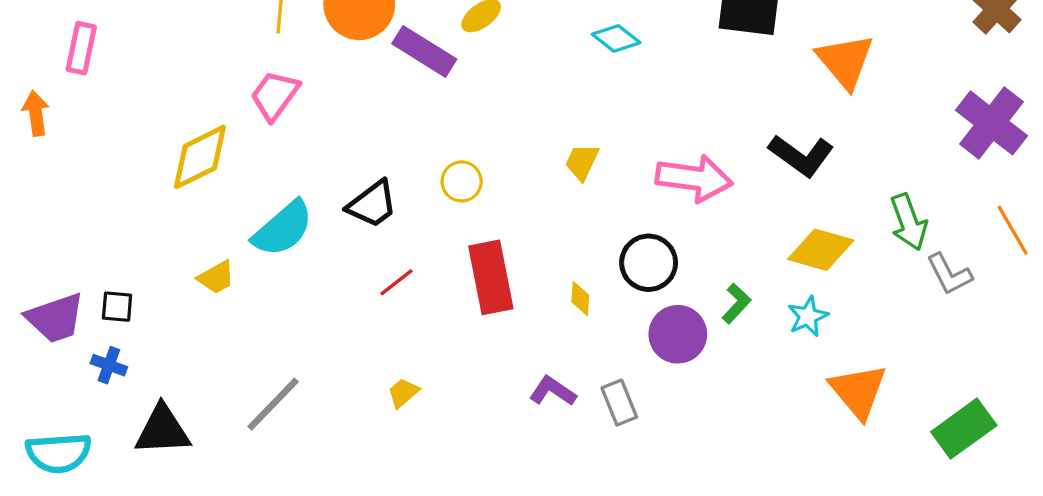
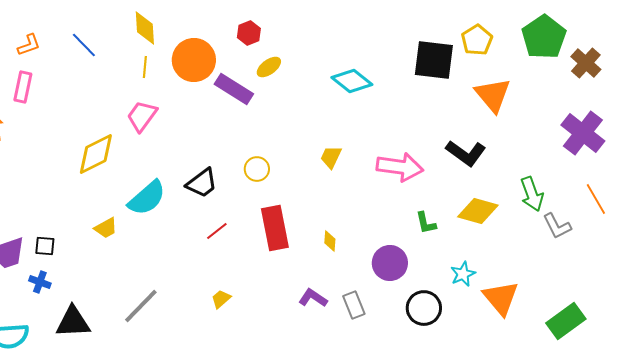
cyan diamond: (616, 38) -> (352, 81), size x1.4
black circle: (649, 263) -> (424, 308), moved
green L-shape: (736, 303) -> (426, 223), moved, turned 125
cyan star: (808, 316) -> (463, 274), moved

